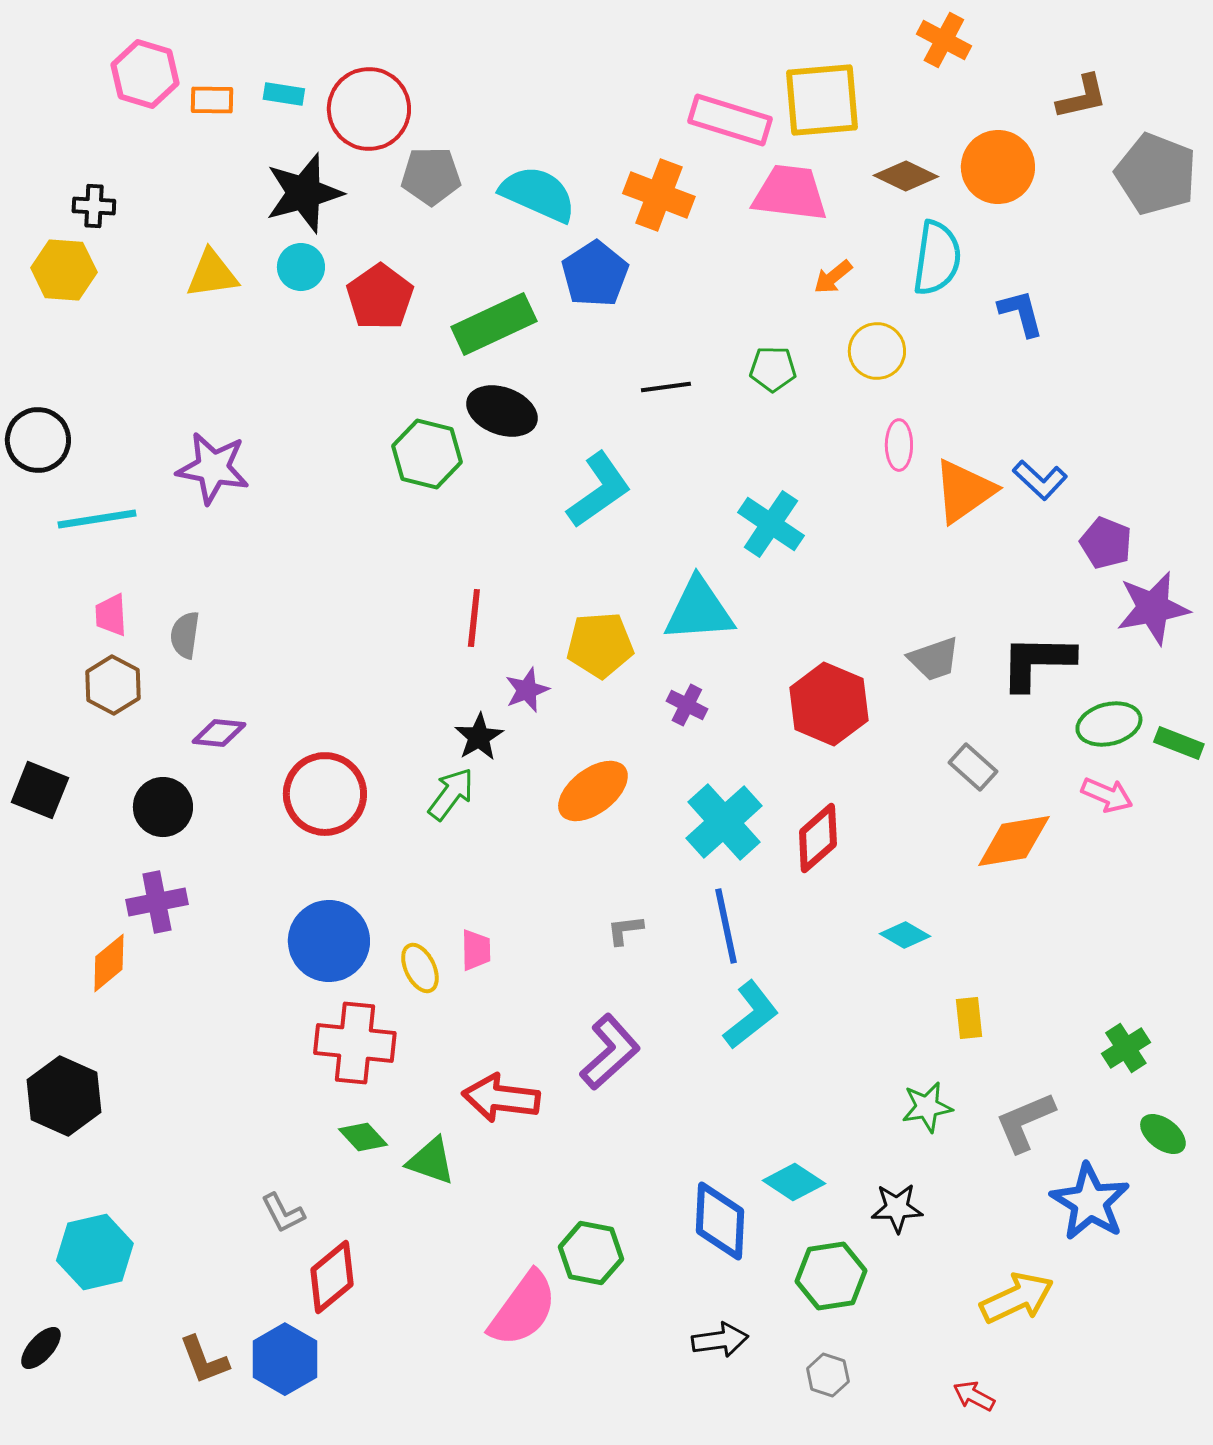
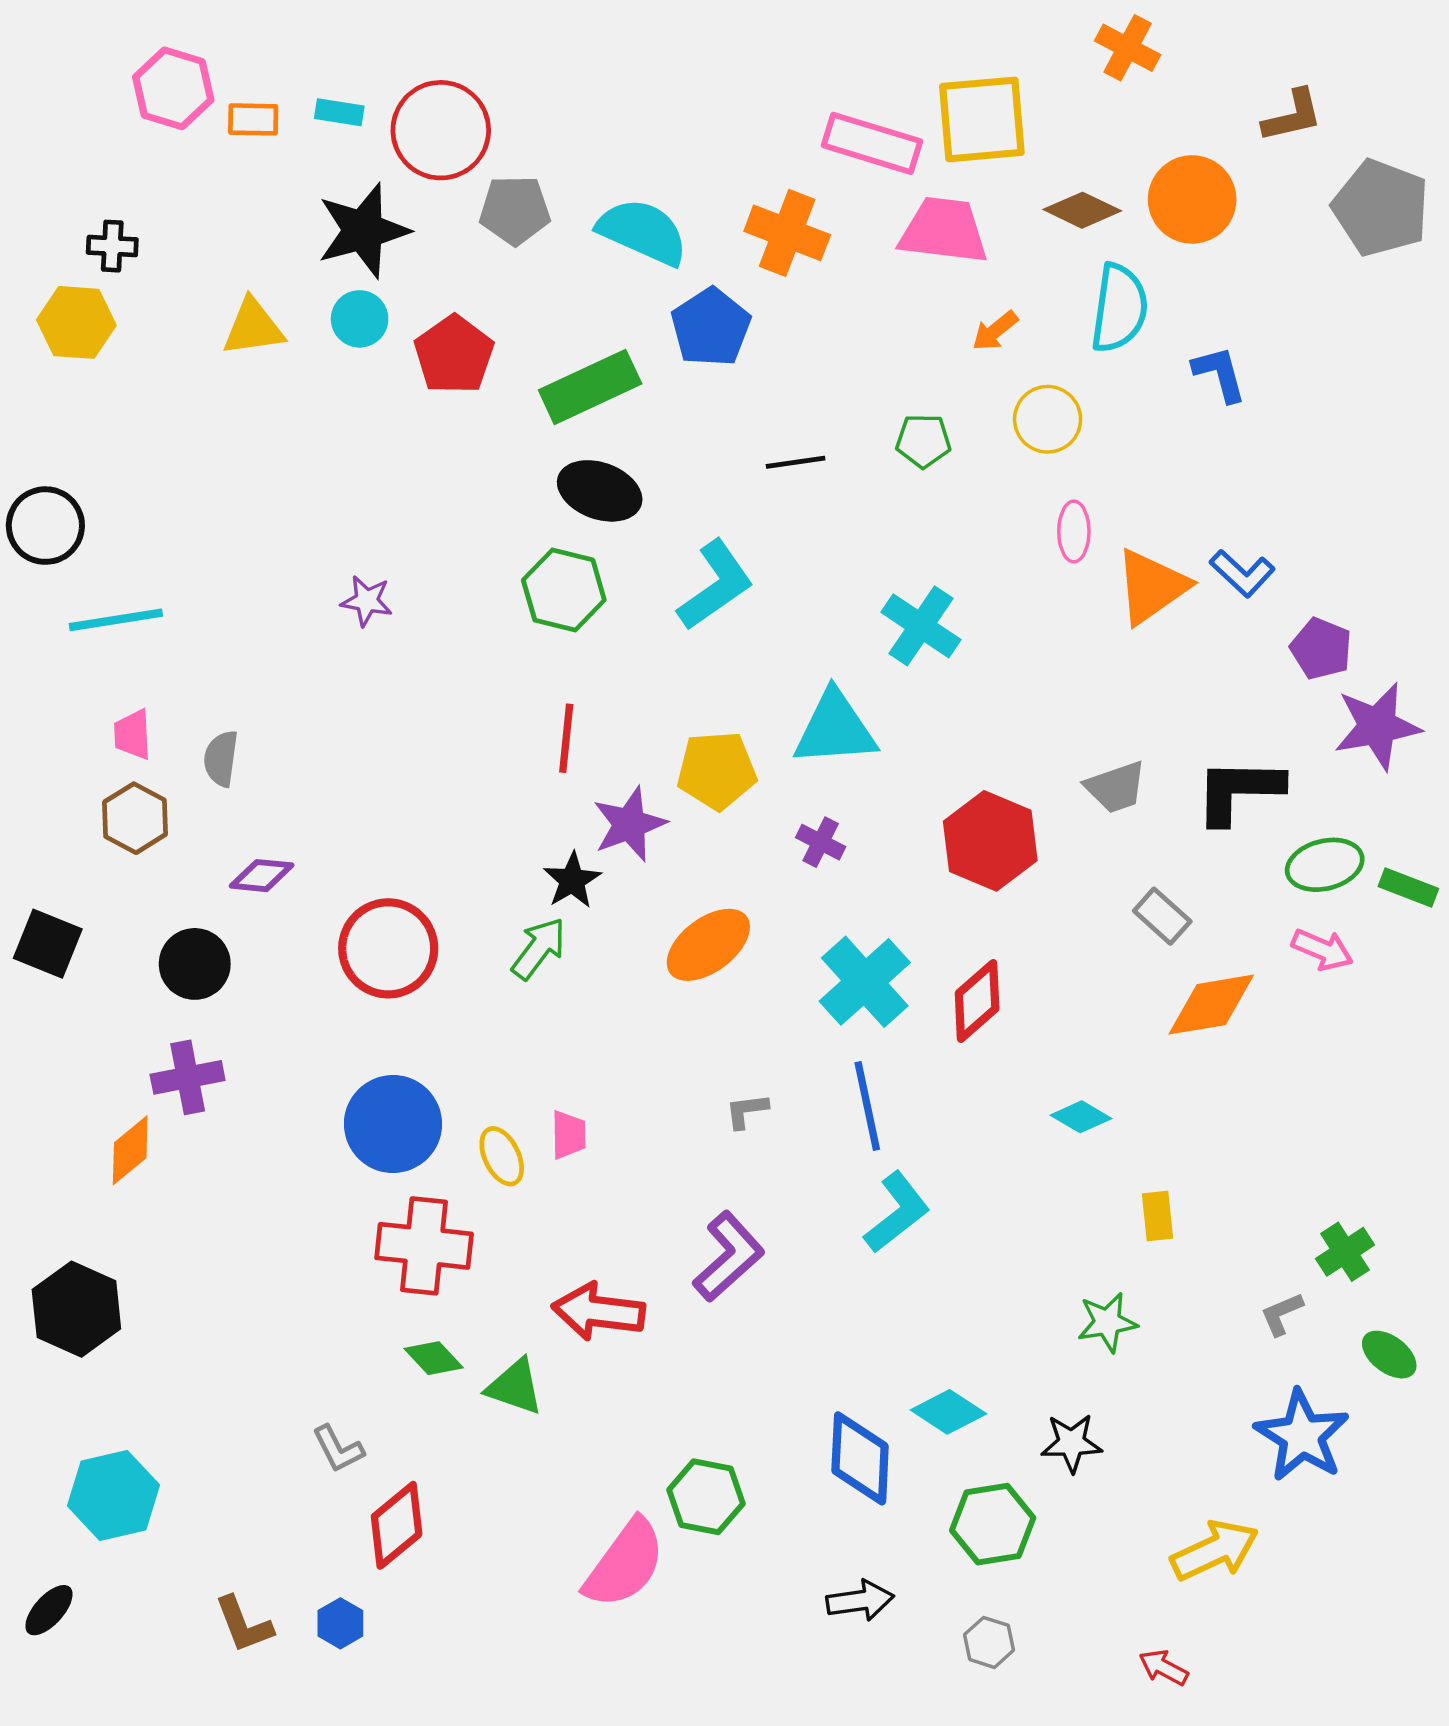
green hexagon: (427, 454) -> (564, 590), moved
purple star: (213, 468) -> (367, 601), moved, size x0.6
purple star: (527, 690) -> (630, 824), size x1.4
gray L-shape: (1025, 1122) -> (1282, 1314), moved, size x0.6
blue hexagon: (285, 1359) -> (340, 1623), size x0.6

